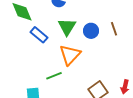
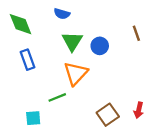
brown line: (114, 29) -> (136, 33), moved
blue rectangle: (39, 35) -> (27, 60), moved, turned 30

